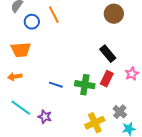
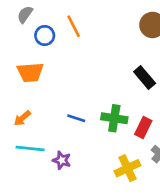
orange arrow: (15, 77) -> (22, 118), moved, turned -32
red rectangle: (107, 79) -> (143, 127), moved
cyan line: (21, 108) -> (30, 148), turned -30

